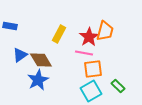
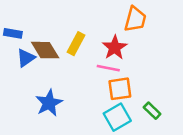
orange trapezoid: (105, 31) -> (135, 19), moved
blue triangle: (20, 55) -> (26, 58), moved
brown diamond: (41, 60) -> (45, 50), moved

